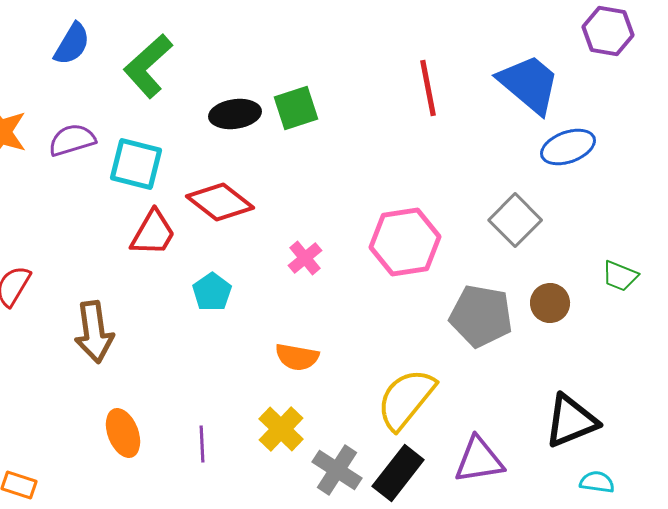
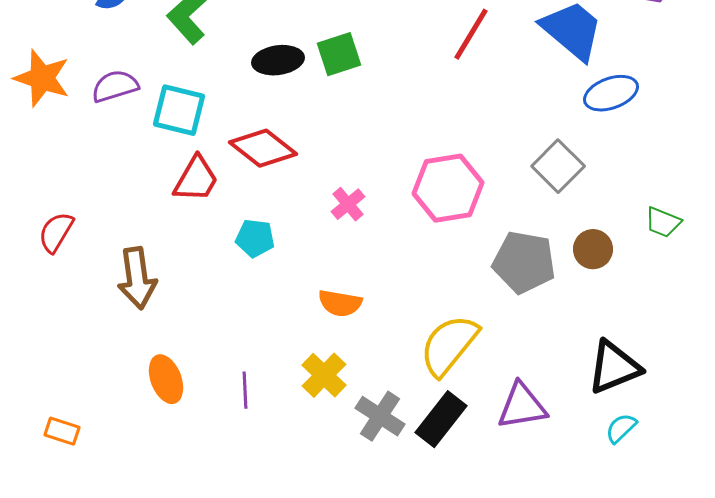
red line: (428, 88) -> (471, 34), turned 42
cyan pentagon: (212, 292) -> (255, 238), turned -30
cyan semicircle: (597, 482) -> (621, 428), moved, turned -52

